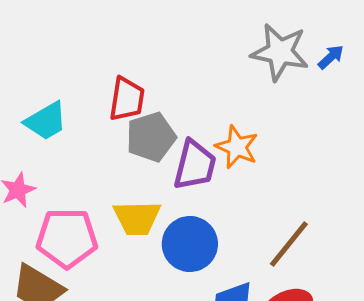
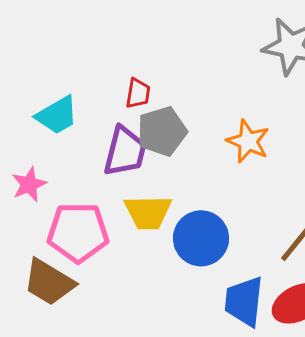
red trapezoid: (127, 99) -> (138, 93), size x0.7
purple trapezoid: (195, 165) -> (125, 151), moved

